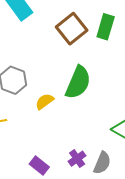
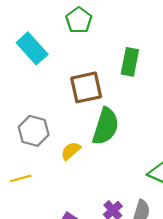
brown square: (72, 29) -> (86, 87), moved, turned 32

